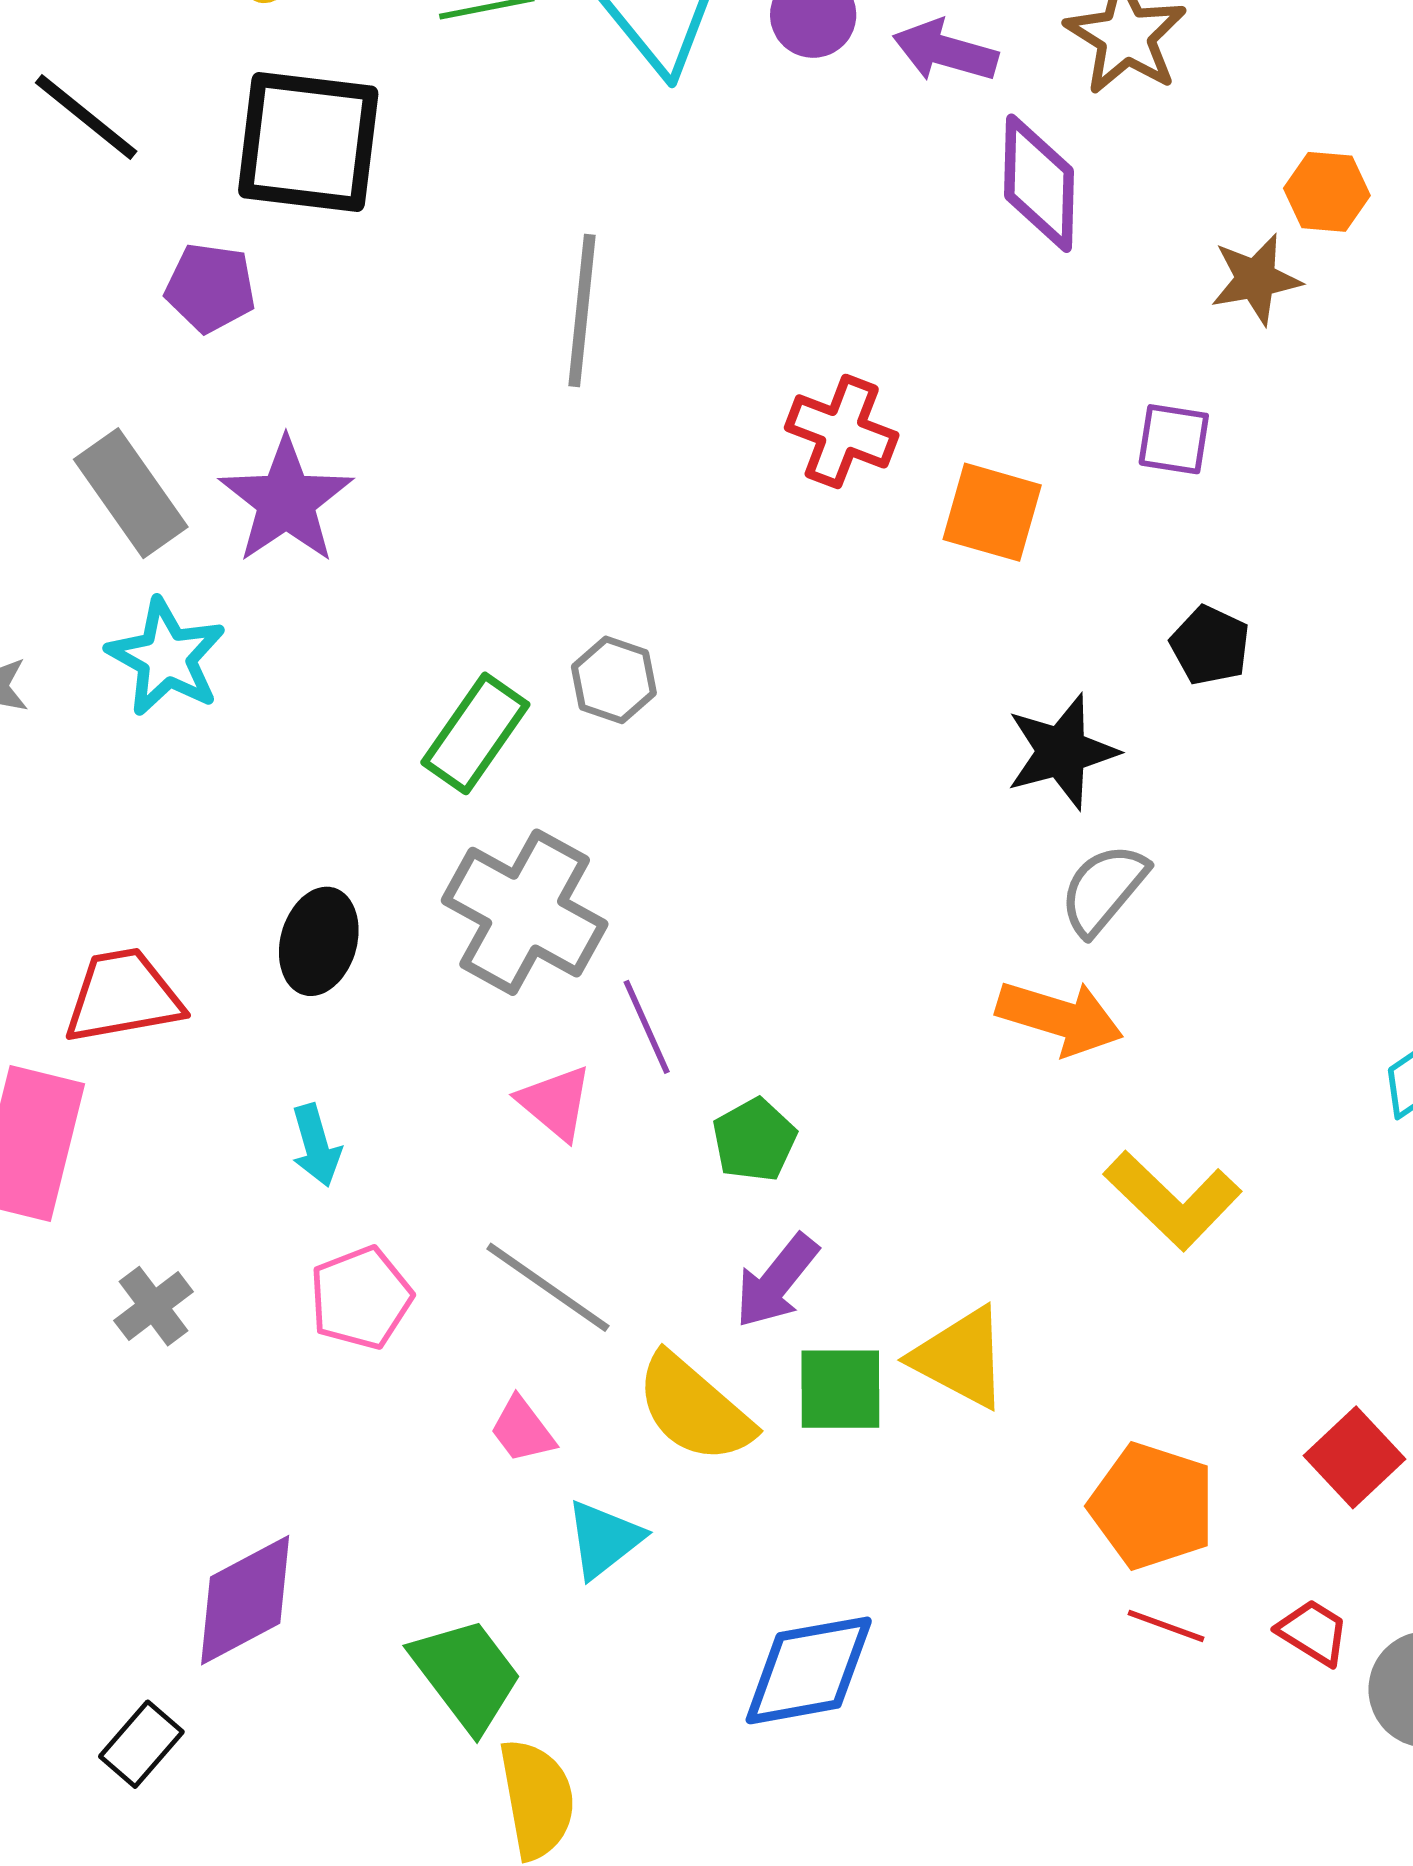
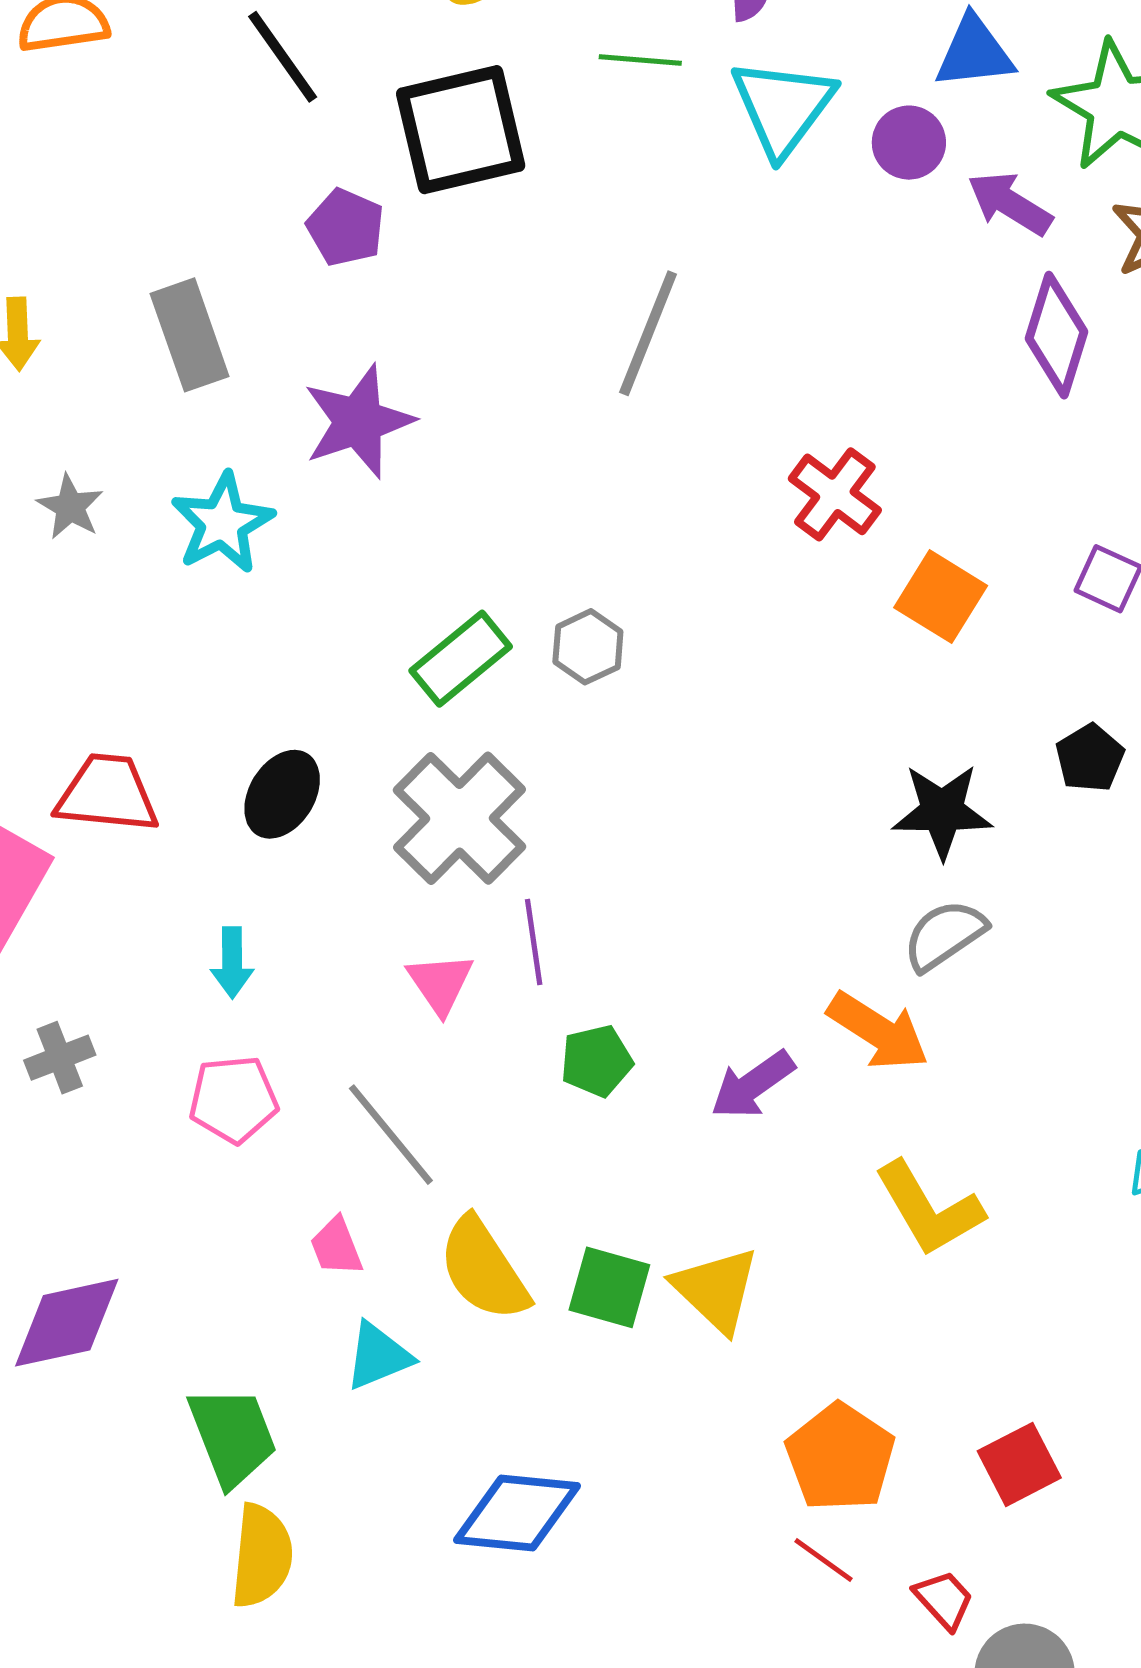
black square: (308, 142) -> (461, 130), turned -36
gray rectangle: (131, 493) -> (190, 335), moved
purple arrow: (777, 1281) -> (753, 1085), moved

